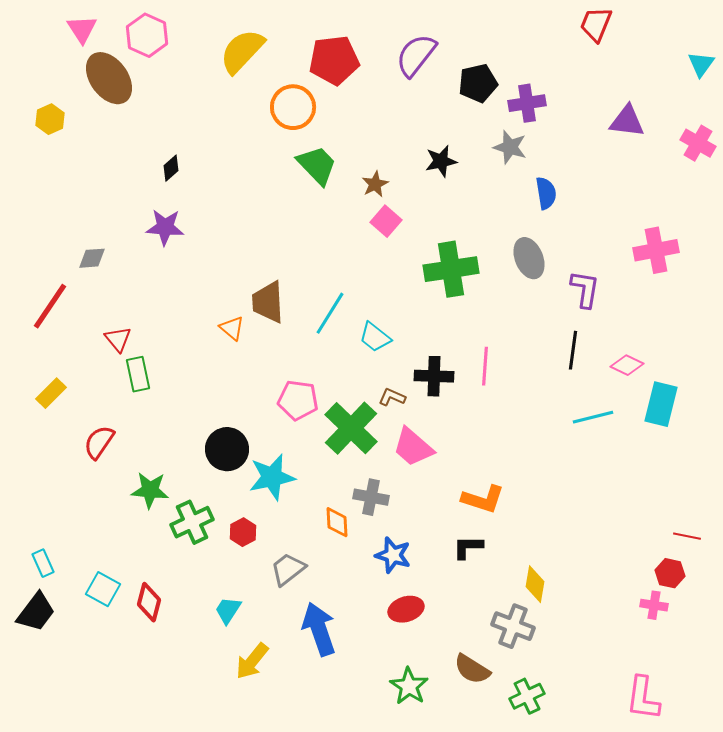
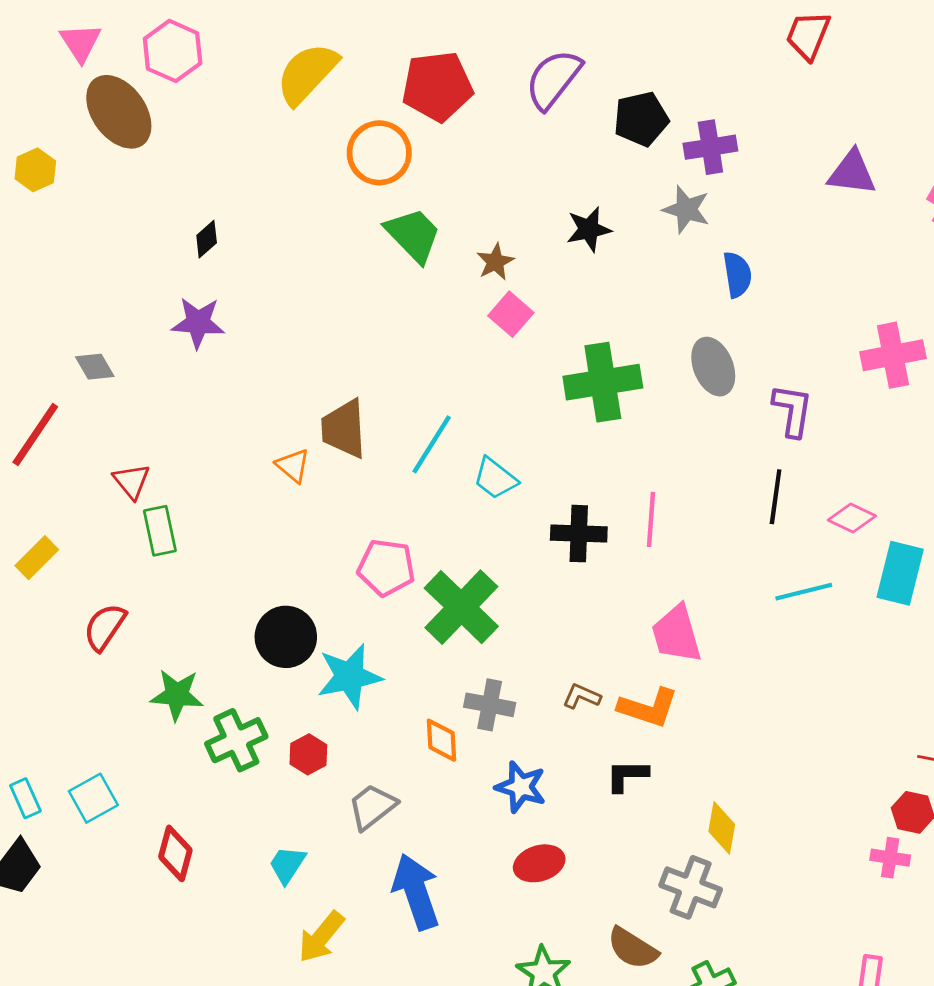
gray diamond: (92, 258) -> (95, 367), turned 64
brown L-shape: (392, 397) -> (582, 696), moved
pink trapezoid: (413, 447) -> (676, 634), moved, turned 33
cyan square: (103, 589) -> (93, 798), moved, turned 32

